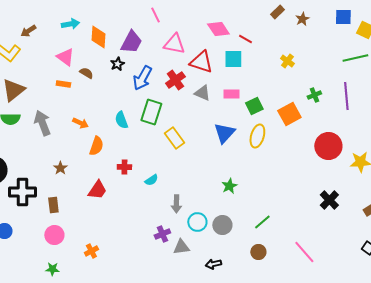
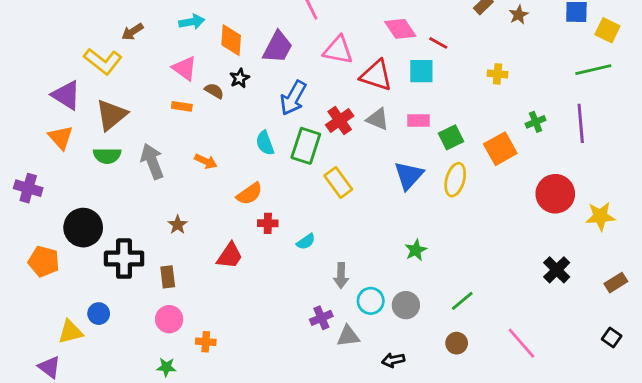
yellow cross: (287, 61) -> (497, 74), turned -32
black star: (117, 64) -> (240, 78), moved
red cross: (175, 80) -> (340, 120), moved
cyan semicircle: (121, 120) -> (265, 143), moved
orange semicircle: (96, 146) -> (249, 194), moved, turned 36
orange cross: (91, 251) -> (206, 342), moved, turned 32

